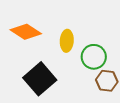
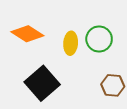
green circle: (94, 57) -> (99, 39), moved

